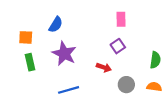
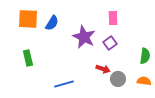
orange square: (26, 37) -> (28, 19), moved, size x1.5
purple star: (64, 54) -> (84, 37), moved
red arrow: (104, 67) -> (103, 69), moved

